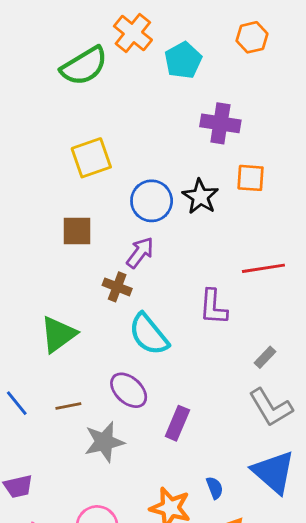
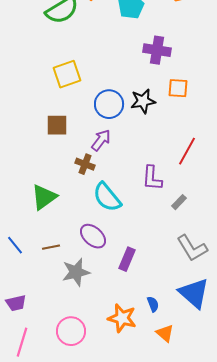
black star: (200, 197) -> (143, 101), turned 30
red line: (263, 268) -> (187, 151), turned -52
gray rectangle: (265, 357) -> (179, 202), moved

